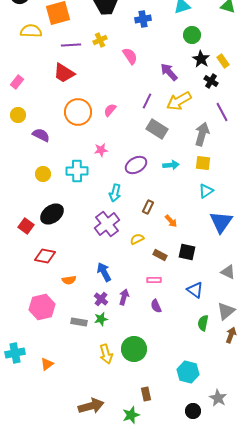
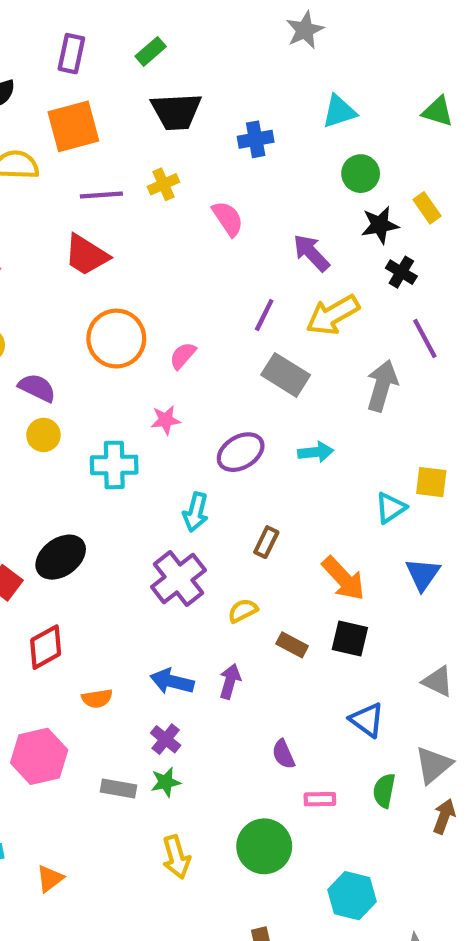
black star: (201, 59) -> (380, 225), turned 30
yellow rectangle: (223, 61) -> (427, 208), moved
pink semicircle: (110, 110) -> (183, 356), moved
yellow square: (203, 163) -> (431, 482), moved
yellow circle: (43, 174) -> (43, 435), moved
orange arrow: (171, 221) -> (343, 579), moved, size x1.6
blue triangle: (221, 222) -> (423, 574), size x0.7
red diamond: (45, 256) -> (46, 647), turned -40
blue arrow: (104, 272) -> (172, 681), turned -48
pink rectangle: (154, 280) -> (320, 799), moved
purple arrow: (124, 297) -> (230, 681), moved
green circle: (134, 349) -> (264, 846), moved

